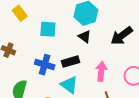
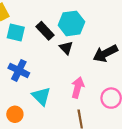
cyan square: (48, 29) -> (16, 33), moved
black rectangle: (70, 62) -> (45, 31), moved, turned 54

